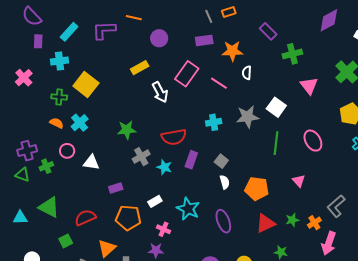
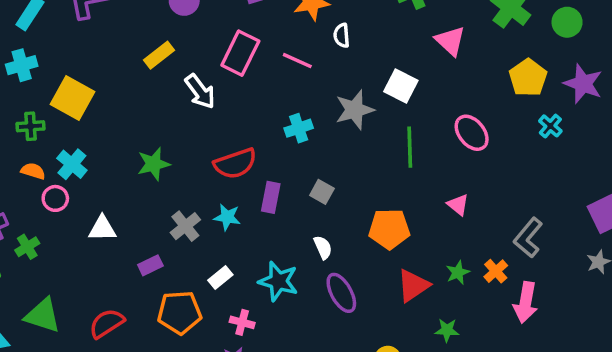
pink circle: (67, 151) -> (55, 198), moved
gray cross: (141, 157) -> (185, 226), moved
white semicircle: (225, 182) -> (323, 247), moved

